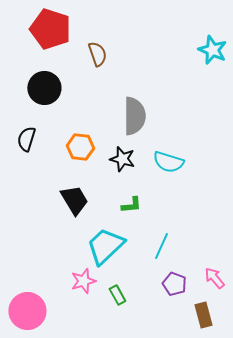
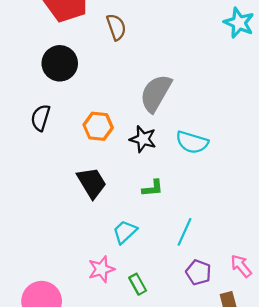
gray semicircle: (134, 116) -> (156, 93), turned -150
cyan trapezoid: (105, 246) -> (125, 232), size x0.6

